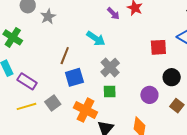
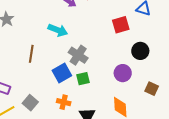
blue square: (74, 77) -> (62, 73), moved
brown square: (177, 106) -> (152, 89), moved
orange cross: (85, 110) -> (64, 102), size x0.6

